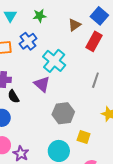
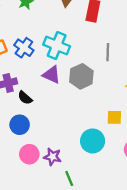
blue cross: (28, 41) -> (24, 48), moved
gray hexagon: (63, 113) -> (81, 76), moved

